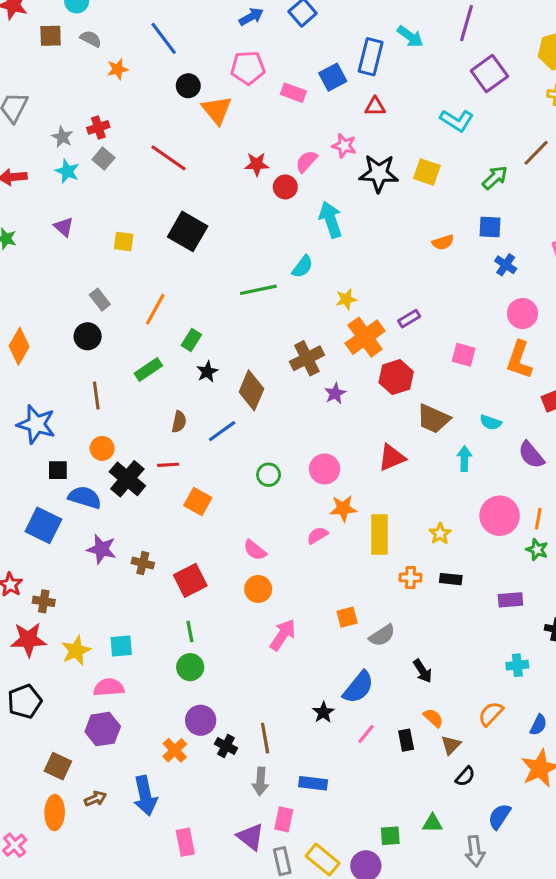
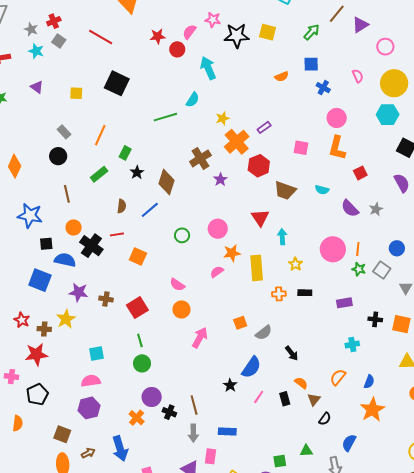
red triangle: (392, 457) -> (260, 218), turned -36
cyan arrow: (464, 459) -> (282, 237), moved
yellow star: (76, 651) -> (66, 319), moved

